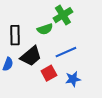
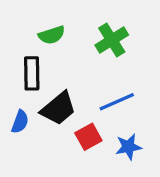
green semicircle: (45, 29) -> (52, 35), moved

